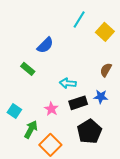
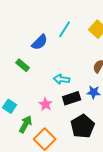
cyan line: (79, 20) -> (65, 29), moved

